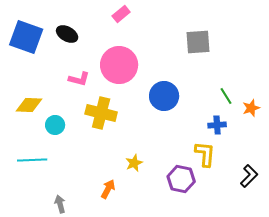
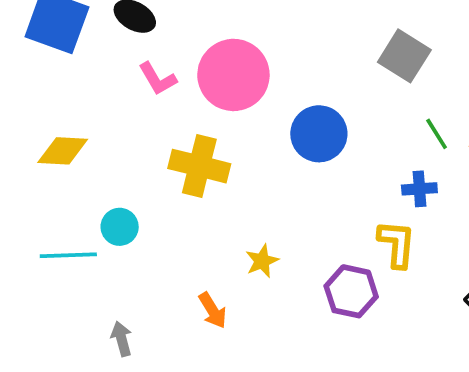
gray square: (198, 42) -> (404, 56), moved, turned 36
pink L-shape: (79, 79) -> (158, 79), moved, turned 45
cyan circle: (55, 125) -> (120, 227), moved
orange arrow: (108, 189) -> (213, 310), turned 120

